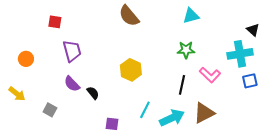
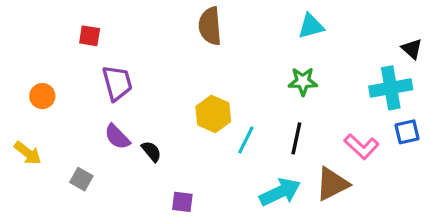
brown semicircle: (129, 16) -> (210, 26), turned 35
pink L-shape: (210, 75) -> (361, 147), moved
cyan line: (145, 110) -> (246, 140), moved

